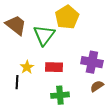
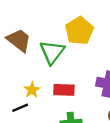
black line: (17, 82) -> (20, 108), turned 64

